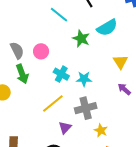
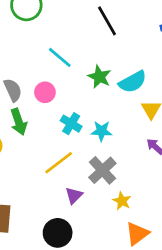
cyan line: (59, 15) -> (60, 57), moved
cyan semicircle: (107, 28) -> (133, 82), moved
gray cross: (86, 108) -> (102, 170), turned -30

